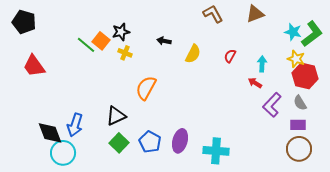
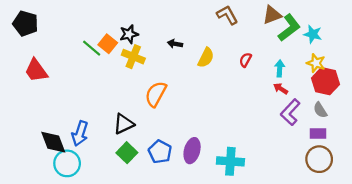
green L-shape: (312, 34) -> (289, 28), moved
yellow cross: (125, 53) -> (133, 57), size x1.5
red arrow: (255, 83) -> (281, 89), moved

